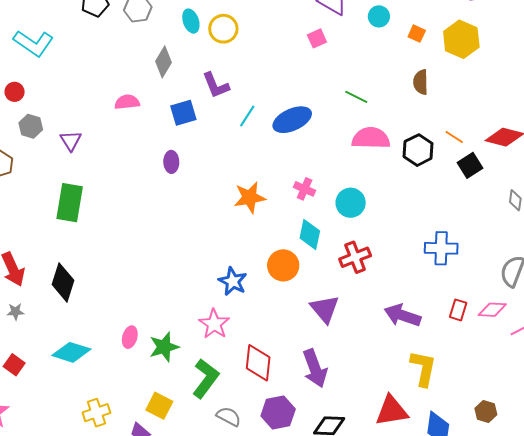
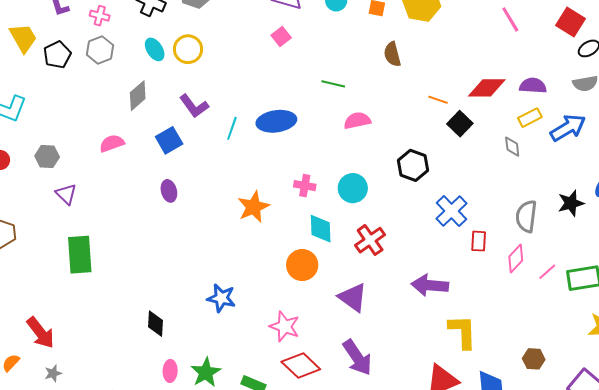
gray diamond: (163, 62) -> (138, 96), turned 32
blue ellipse: (292, 120) -> (276, 121), turned 30
gray hexagon: (31, 126) -> (47, 157), moved
pink semicircle: (371, 138) -> (357, 121), size x0.7
black hexagon: (418, 150) -> (413, 165), moved
blue cross: (441, 248) -> (452, 211), turned -32
blue star: (233, 281) -> (221, 298), moved
black diamond: (63, 282) -> (156, 324), moved, size x0.7
red rectangle: (458, 310) -> (479, 241), moved
pink diamond: (492, 310) -> (516, 258), turned -36
pink star: (214, 324) -> (285, 327), moved
red diamond: (258, 363) -> (301, 365), turned -39

